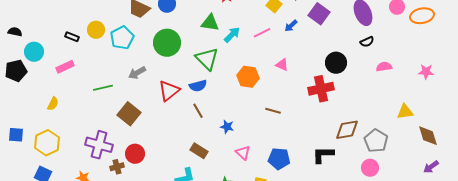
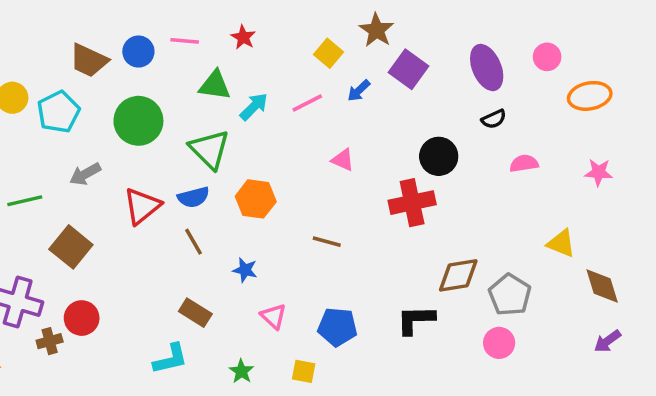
orange ellipse: (422, 16) -> (590, 96), moved
orange hexagon: (248, 77) -> (256, 199), moved
yellow triangle: (405, 112) -> (561, 243), turned 30

